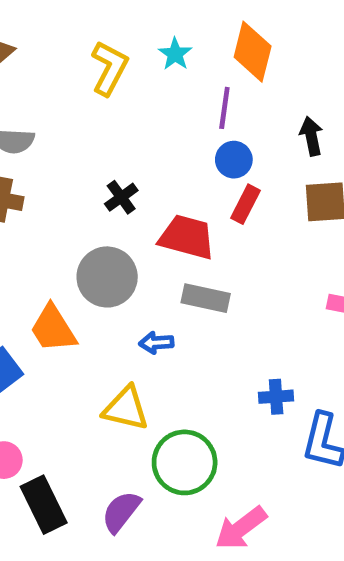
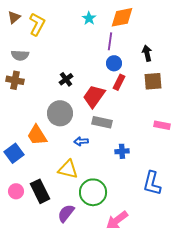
orange diamond: (253, 52) -> (122, 17), turned 65
yellow L-shape: (109, 68) -> (37, 24), moved
red trapezoid: (187, 237) -> (94, 96), turned -70
blue cross: (276, 397) -> (122, 151), moved
black rectangle: (44, 505) -> (40, 191), moved

